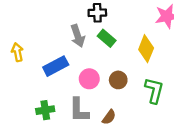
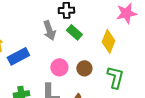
blue rectangle: (56, 66) -> (18, 56), moved

